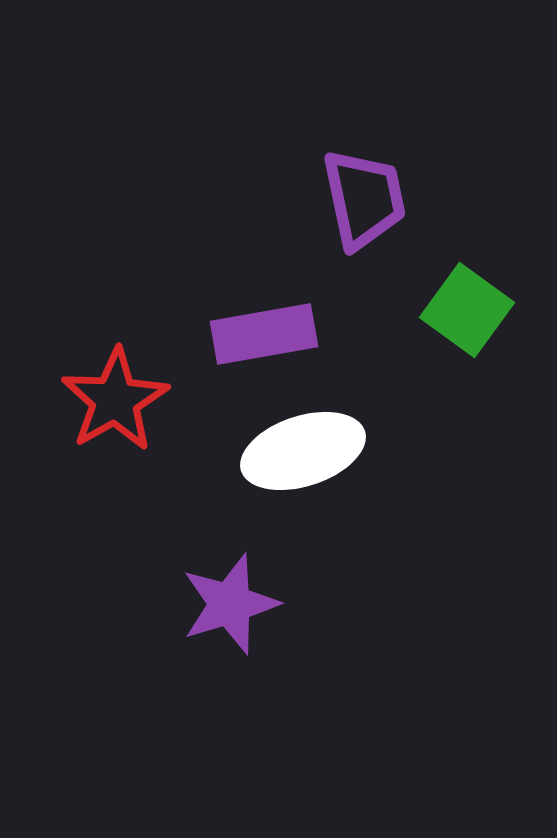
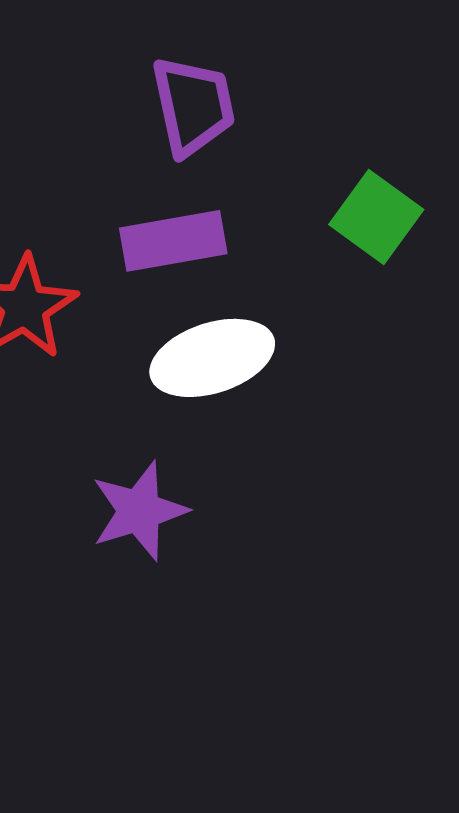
purple trapezoid: (364, 199) -> (193, 106), moved

